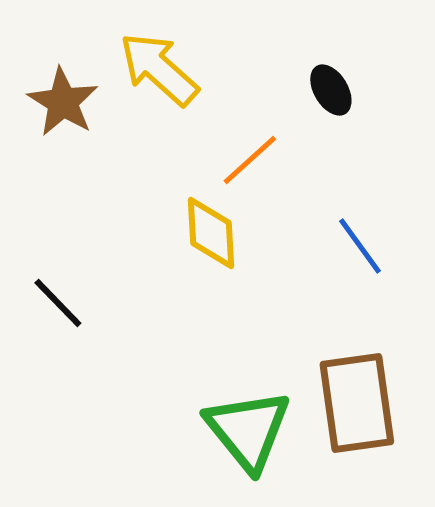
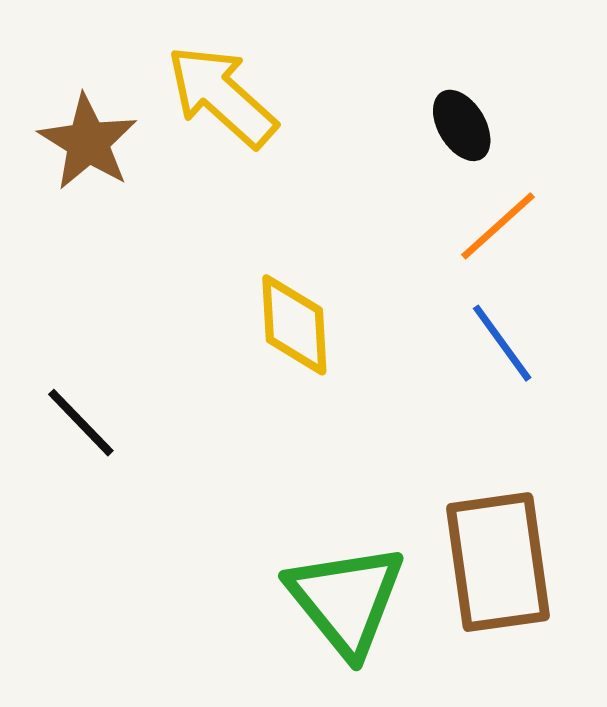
orange line: (250, 160) -> (498, 226), moved

